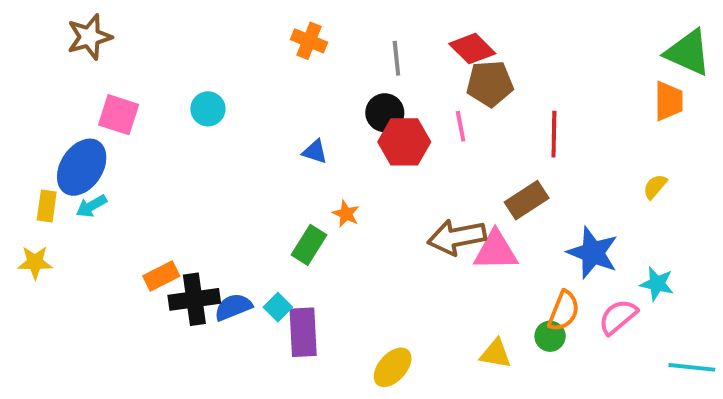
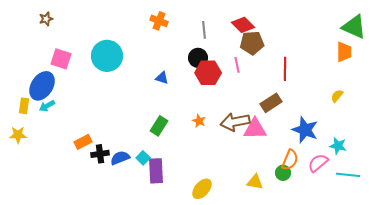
brown star: (89, 37) -> (46, 19), size x0.6
cyan circle: (208, 109) -> (107, 56), size x1.8
orange star: (346, 214) -> (199, 121), moved
black cross: (194, 299) -> (100, 154), size x0.7
cyan line: (692, 367) -> (348, 175), moved

